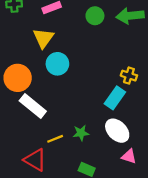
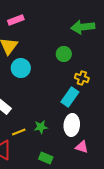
green circle: (95, 16) -> (64, 54), moved
white ellipse: (117, 131) -> (72, 125), turned 50

